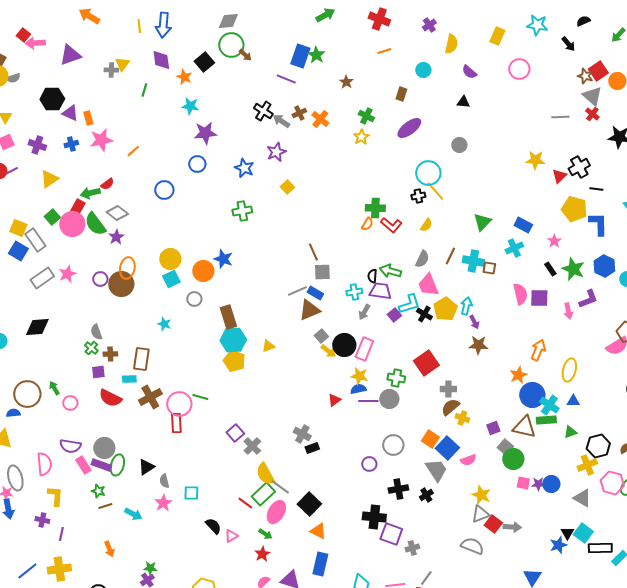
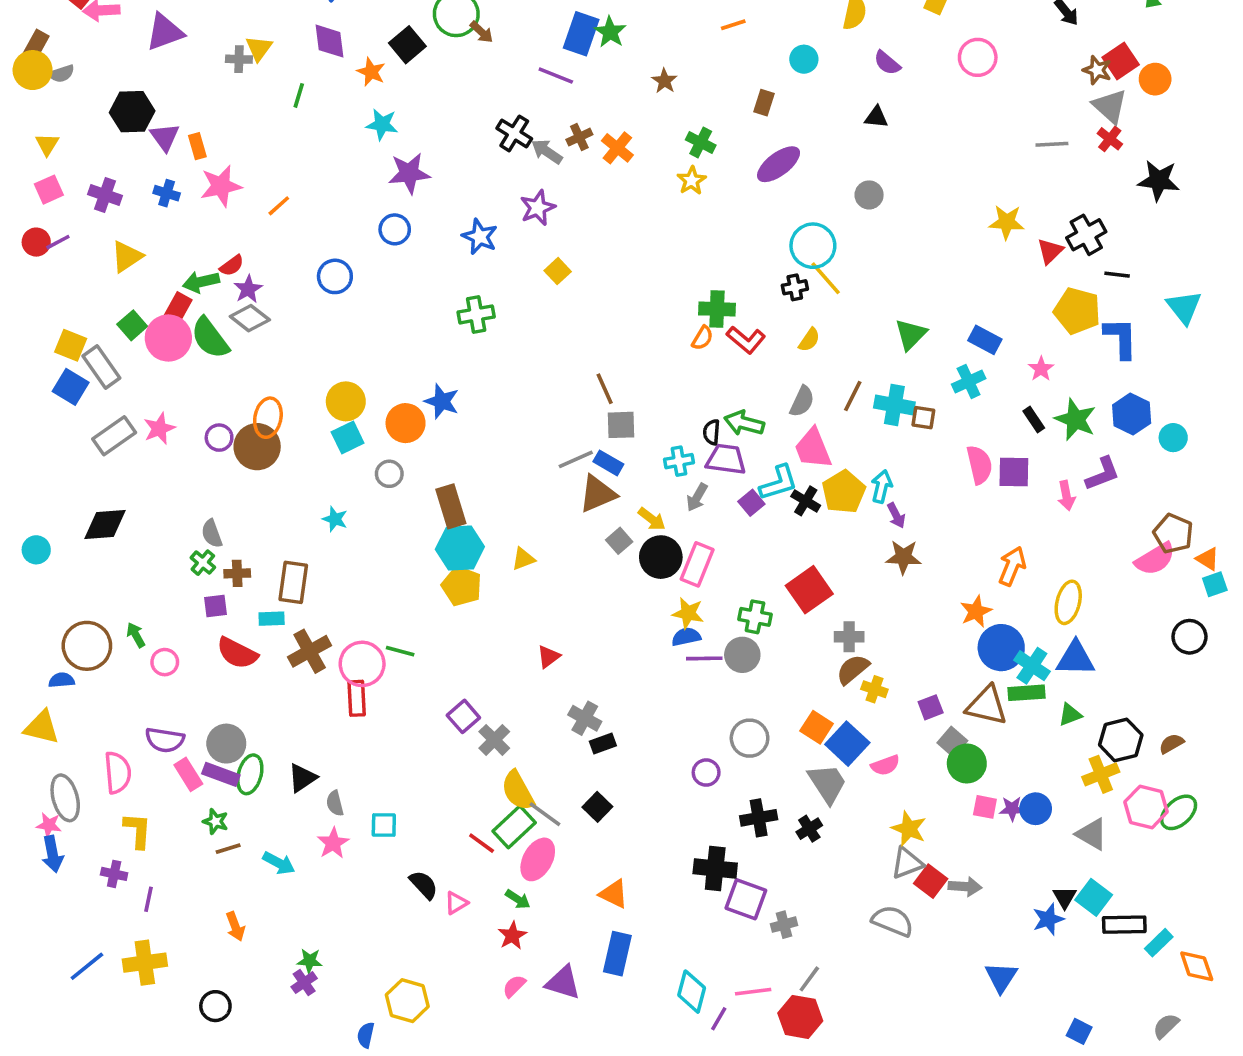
purple triangle: (70, 113) -> (165, 137), turned 30
blue cross: (71, 144) -> (167, 193), turned 32
purple star: (116, 237) -> (248, 289), moved
yellow arrow: (328, 351) -> (652, 519), moved
red triangle: (334, 400) -> (549, 657), moved
blue triangle: (573, 401) -> (1075, 658), size x1.6
black square: (309, 504) -> (597, 807), moved, size x0.7

